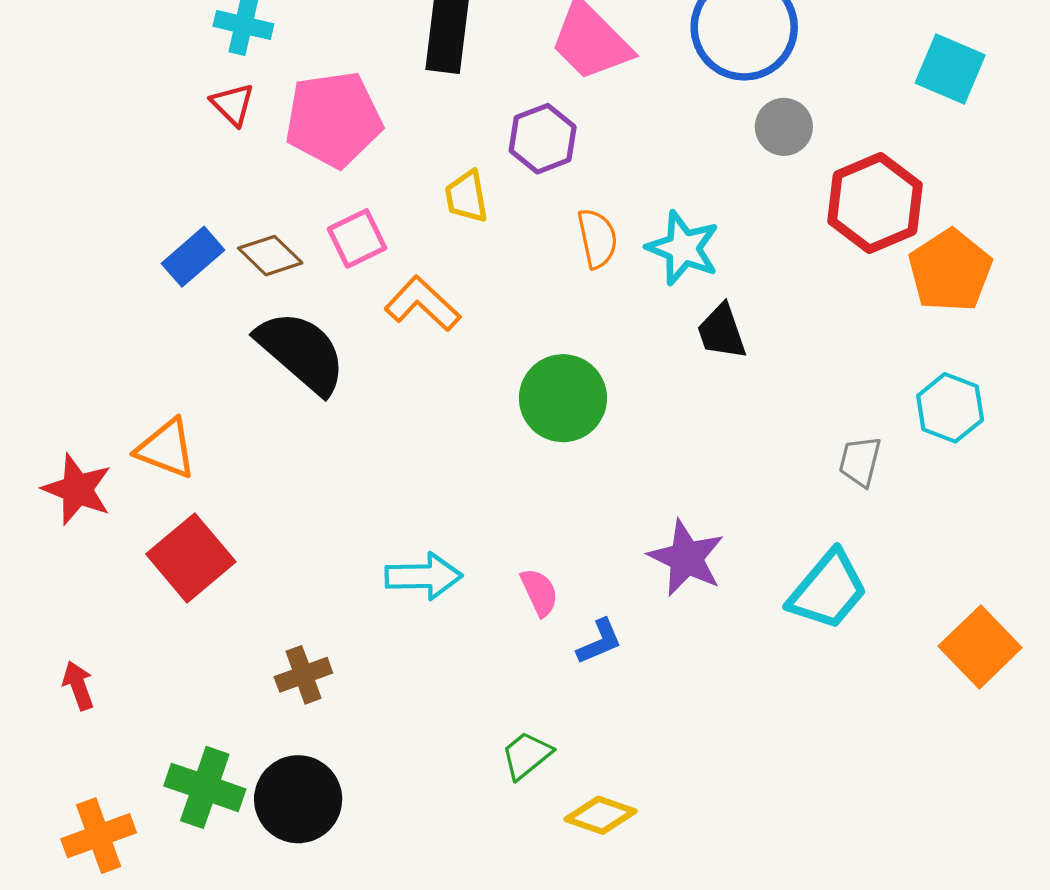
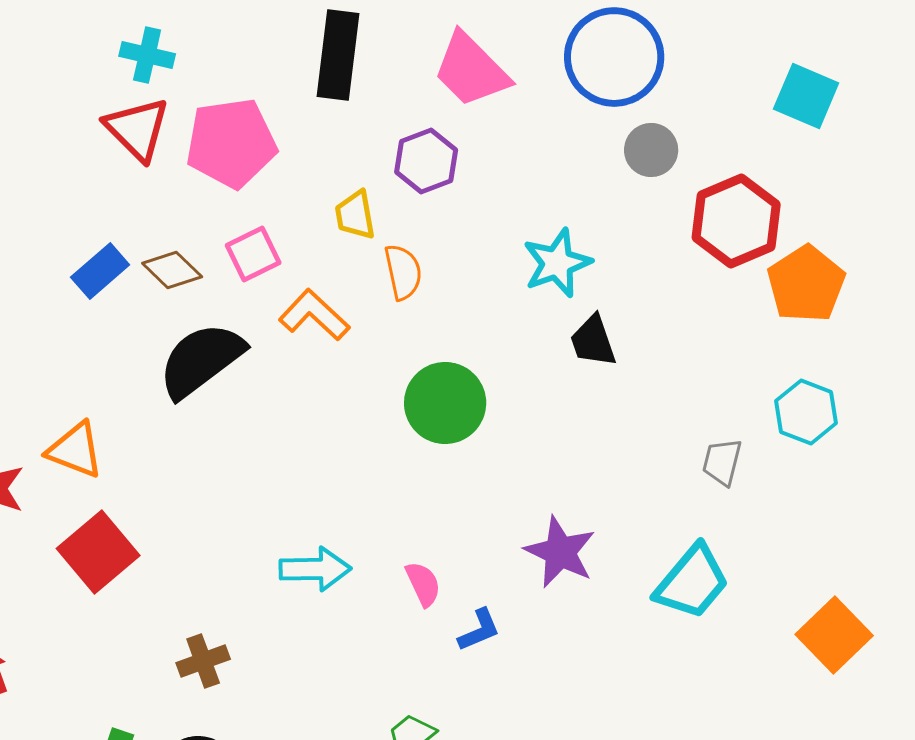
red triangle: (233, 104) -> (137, 129), size x1.6
orange semicircle: (597, 238) -> (403, 272), moved
cyan star: (683, 248) -> (557, 263), turned 30
black semicircle: (301, 352) -> (201, 360), turned -78

